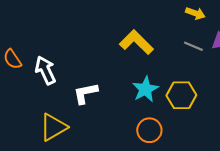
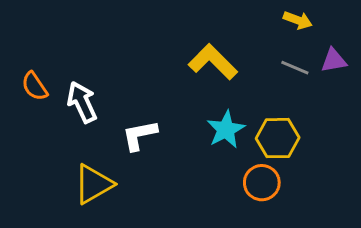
orange circle: (149, 130) -> (262, 183), moved

